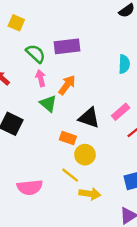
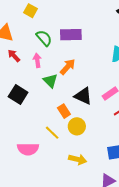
pink arrow: (41, 78) -> (37, 60), moved
orange rectangle: (68, 138) -> (64, 111), turned 32
yellow line: (70, 175) -> (52, 133), moved

